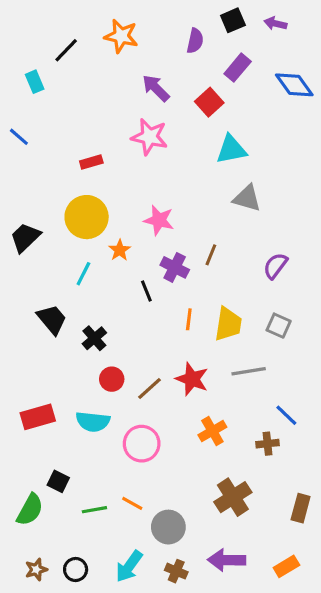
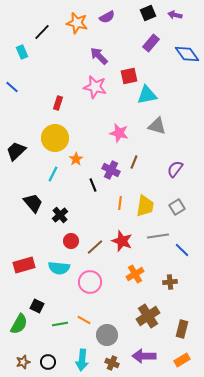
purple semicircle: (195, 41) -> (107, 17), moved, turned 49
red square: (209, 102) -> (129, 76), moved, turned 30
red rectangle: (91, 162) -> (58, 103), turned -56
pink star: (159, 220) -> (119, 133), moved
gray square: (279, 326) -> (177, 207), turned 35
blue line: (286, 415) -> (182, 250), moved
brown rectangle: (301, 508) -> (182, 329), moved
cyan arrow: (129, 566) -> (82, 360), turned -30

